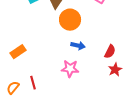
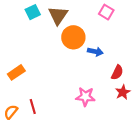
blue arrow: (78, 46) -> (95, 52), moved
pink star: (70, 69) -> (85, 97), moved

